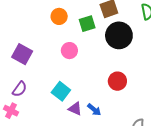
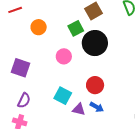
orange circle: (59, 16) -> (39, 27), moved
black circle: (119, 35) -> (95, 43), moved
red circle: (117, 81) -> (95, 85), moved

